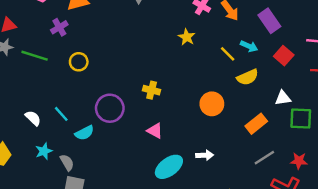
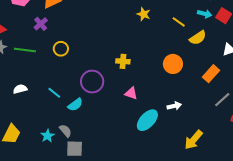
cyan arrow: (249, 46) -> (205, 14), moved
white semicircle: (33, 118) -> (20, 89), moved, turned -48
cyan star: (44, 151) -> (47, 136), moved

